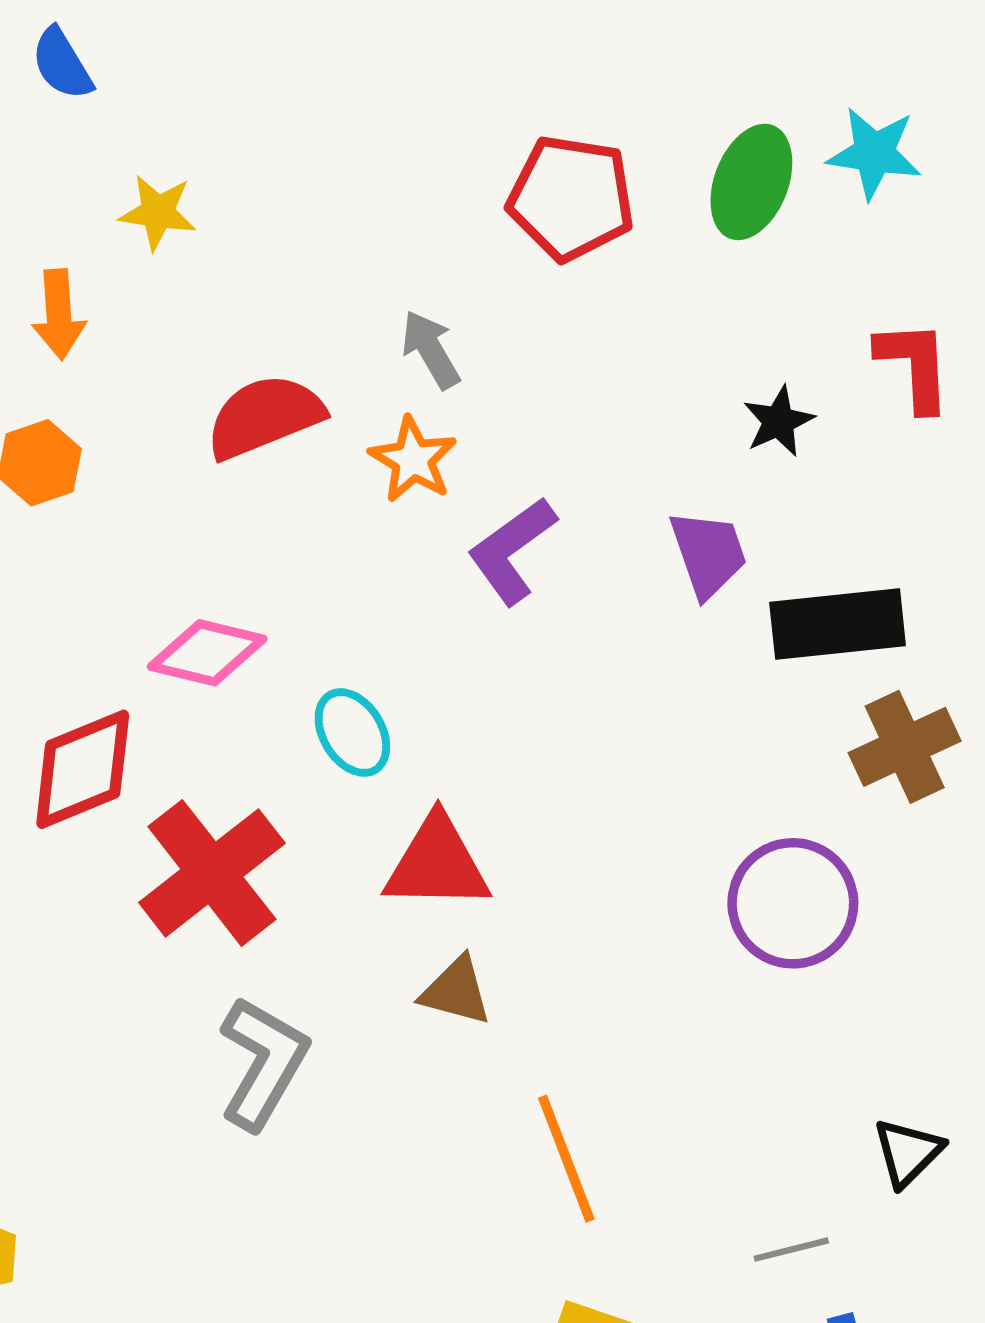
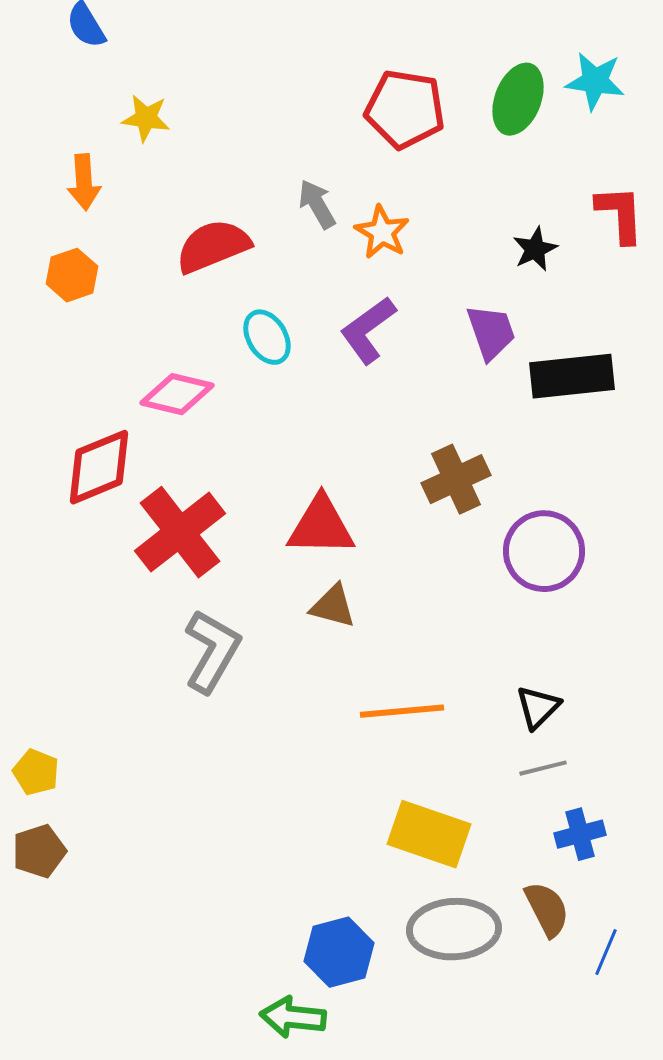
orange star: (413, 460) -> (382, 232), moved
cyan ellipse: (352, 733) -> (267, 337), moved
brown cross: (905, 747) -> (456, 479), moved
black triangle: (908, 1152) -> (538, 707), moved
orange line: (566, 1159) -> (402, 711), turned -74

